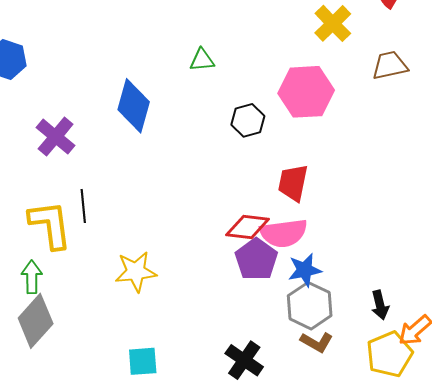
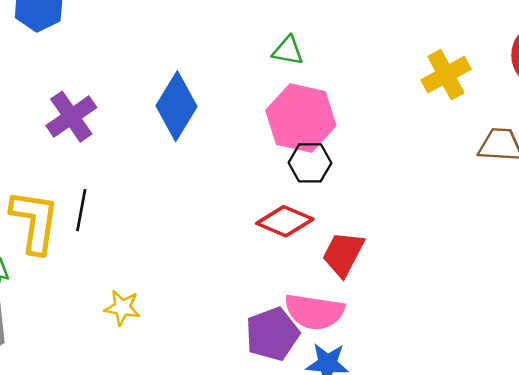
green triangle: (202, 60) -> (288, 51), moved
pink hexagon: (306, 92) -> (301, 118), moved
red diamond: (248, 227) -> (285, 221), moved
yellow star: (136, 272) -> (122, 308), size x0.7

